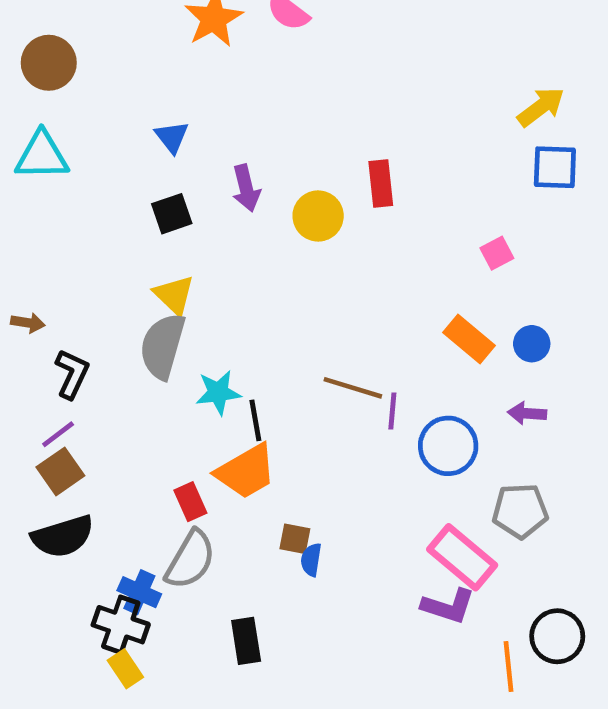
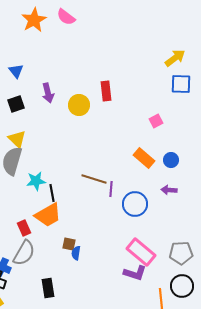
gray pentagon: (520, 511) -> (181, 253), moved

